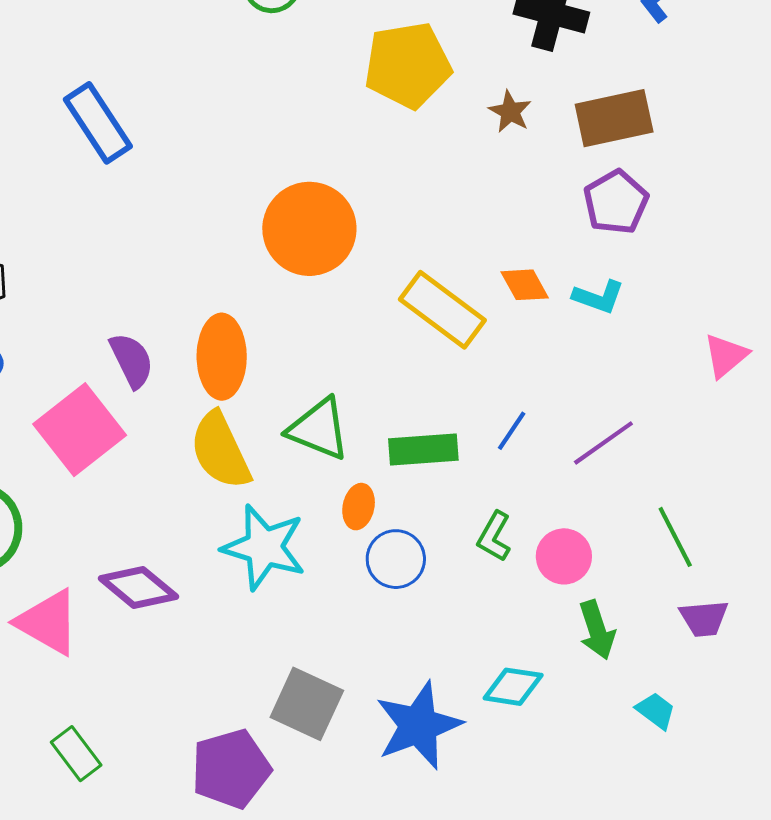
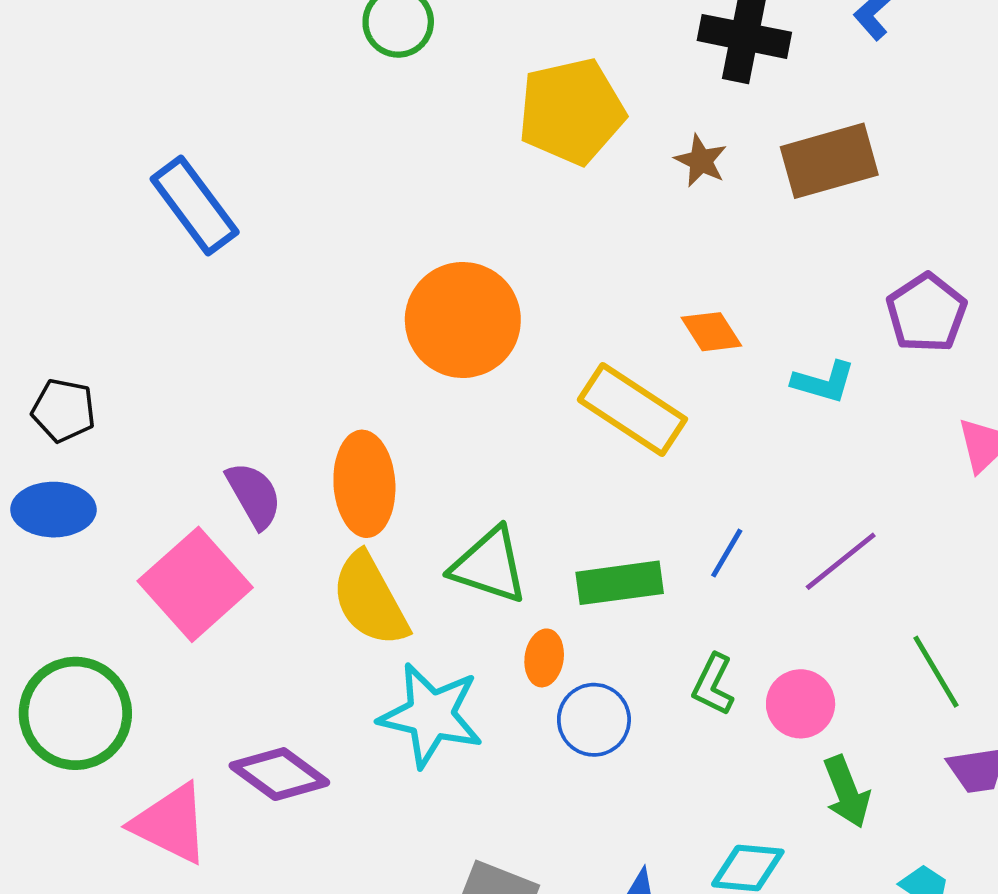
purple pentagon: (616, 202) -> (926, 313), moved
orange diamond: (525, 285) -> (711, 332), moved

